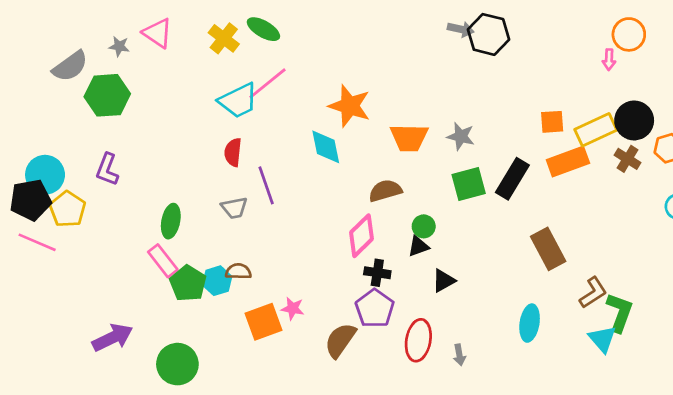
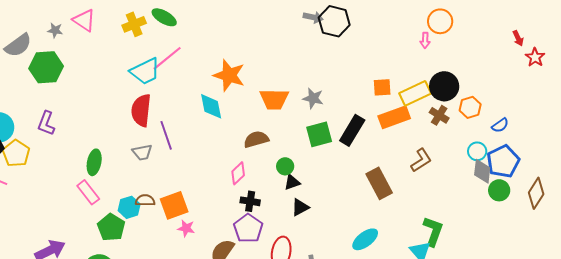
yellow cross: (224, 38) -> (134, 24), turned 30
red semicircle: (233, 152) -> (141, 110), size x1.5
pink diamond: (361, 236) -> (238, 173), size x0.7
black triangle: (418, 246) -> (292, 182), moved
green pentagon: (188, 283) -> (111, 227), moved
brown L-shape: (593, 293) -> (421, 160), moved
orange square: (263, 322) -> (174, 205), moved
cyan ellipse: (530, 323) -> (365, 239), turned 44

